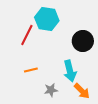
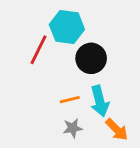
black circle: (83, 41) -> (91, 58), moved
orange line: (31, 70) -> (70, 100), moved

